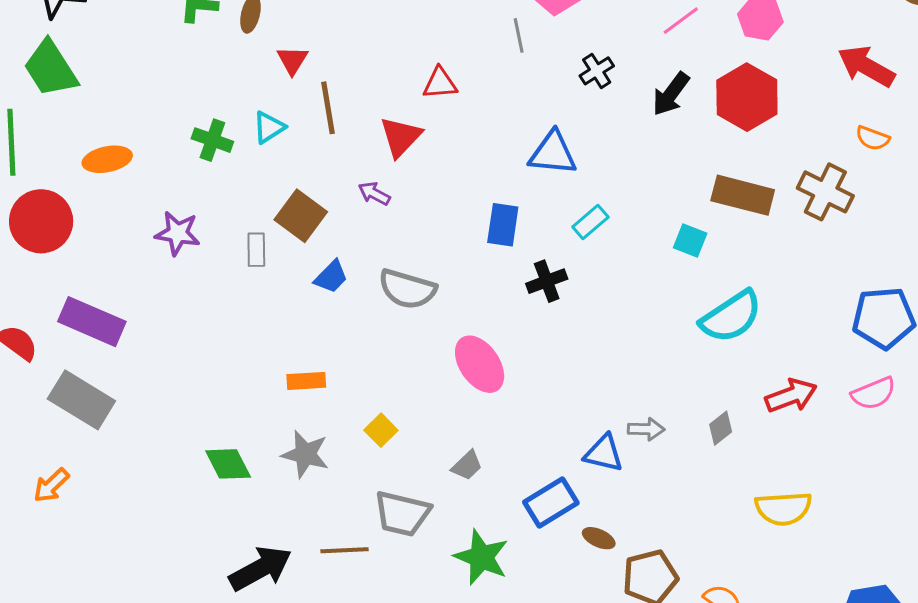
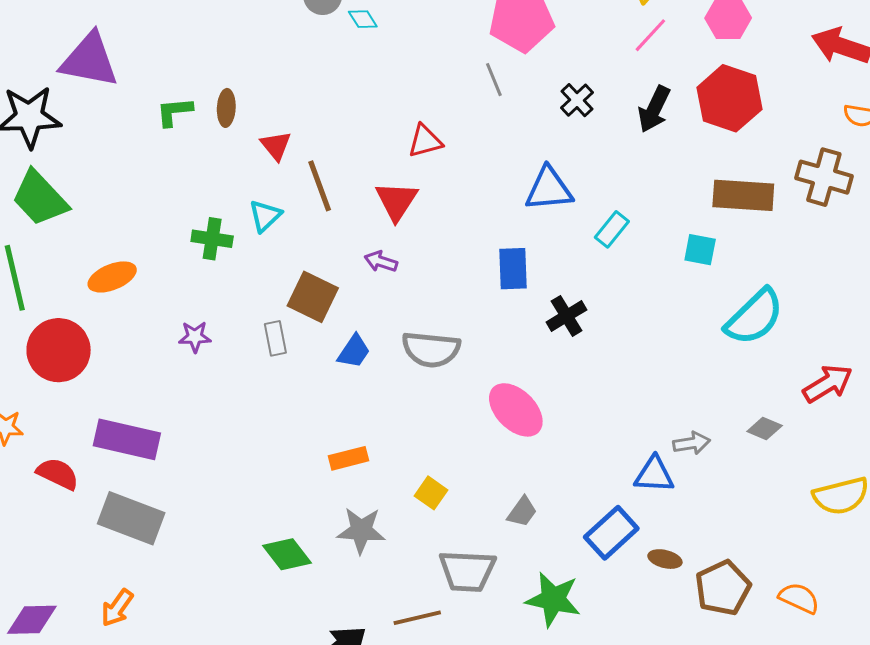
cyan rectangle: (590, 222) -> (612, 229), moved
purple star: (178, 233) -> (195, 337), size x0.7
gray diamond: (721, 428) -> (765, 428), turned 72

